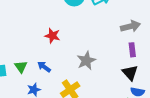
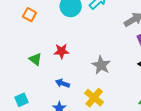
green triangle: (21, 67) -> (35, 59), moved

